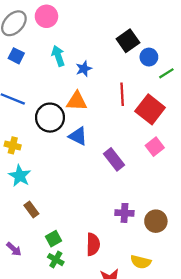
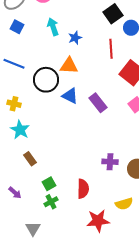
red line: (122, 94) -> (111, 49), moved
purple rectangle: (114, 159) -> (98, 103), moved
green cross: (56, 260) -> (51, 202), turned 32
yellow semicircle: (141, 262) -> (124, 204), turned -30

